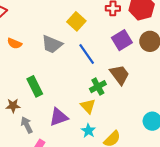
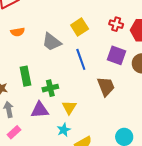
purple square: (122, 40) -> (117, 55), turned 36
orange semicircle: (14, 43) -> (18, 32), turned -48
green cross: (98, 87) -> (50, 88), moved

